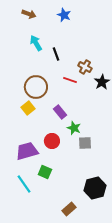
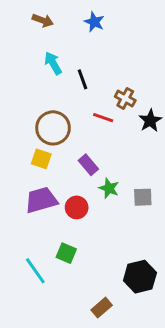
yellow square: (28, 108) -> (41, 159), turned -32
gray square: (85, 143) -> (143, 197), moved
purple trapezoid: (27, 151) -> (41, 200), moved

